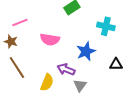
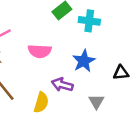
cyan cross: (106, 26) -> (89, 21), moved
gray triangle: (80, 85) -> (96, 102), moved

